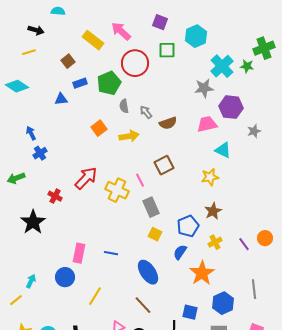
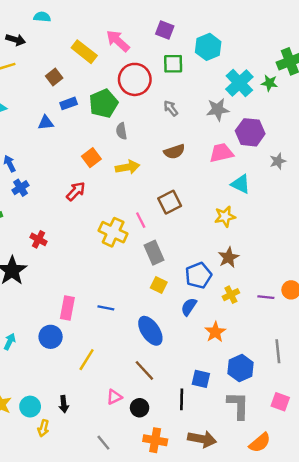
gray arrow: (146, 112) -> (171, 108), moved
red arrow: (86, 178) -> (76, 191), moved, size x0.7
purple line: (244, 244) -> (266, 297), turned -48
orange star: (202, 273) -> (215, 332), size x0.7

